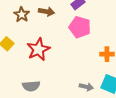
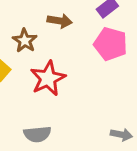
brown star: (22, 15) -> (25, 41), moved

